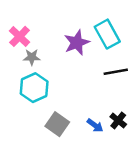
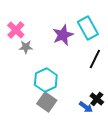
black line: (116, 72) -> (95, 59), turned -54
cyan hexagon: (34, 88) -> (46, 80), moved
blue arrow: (95, 125) -> (86, 107), moved

